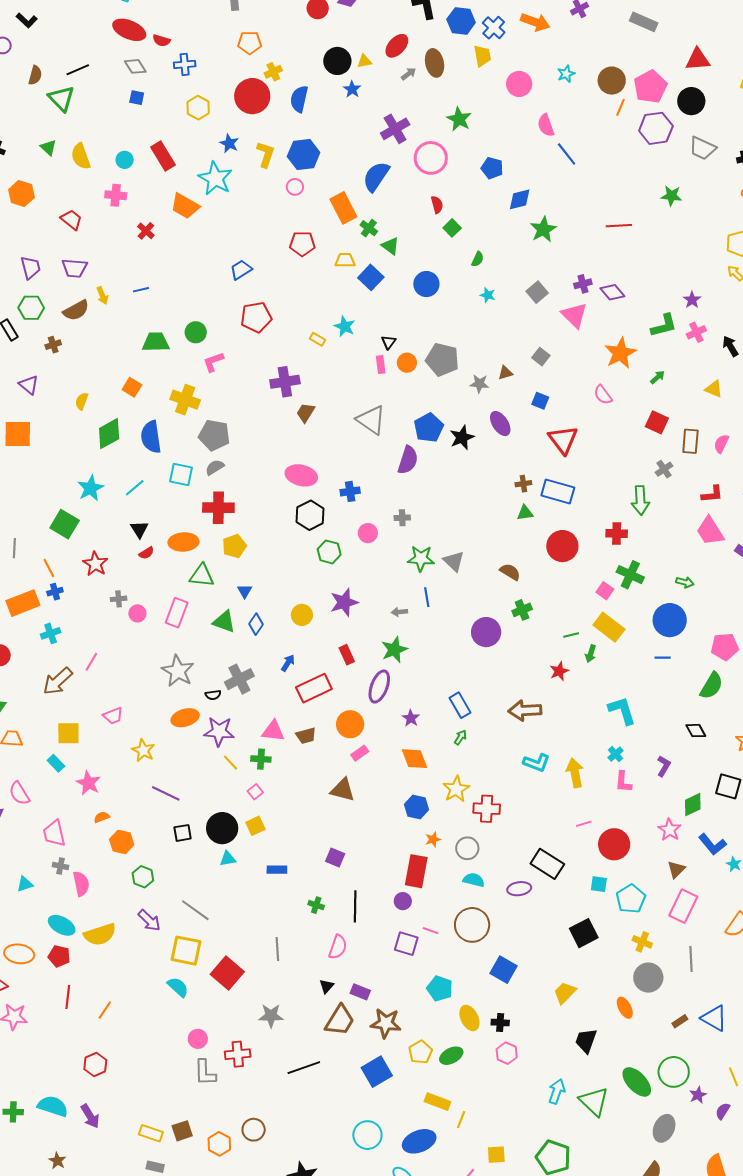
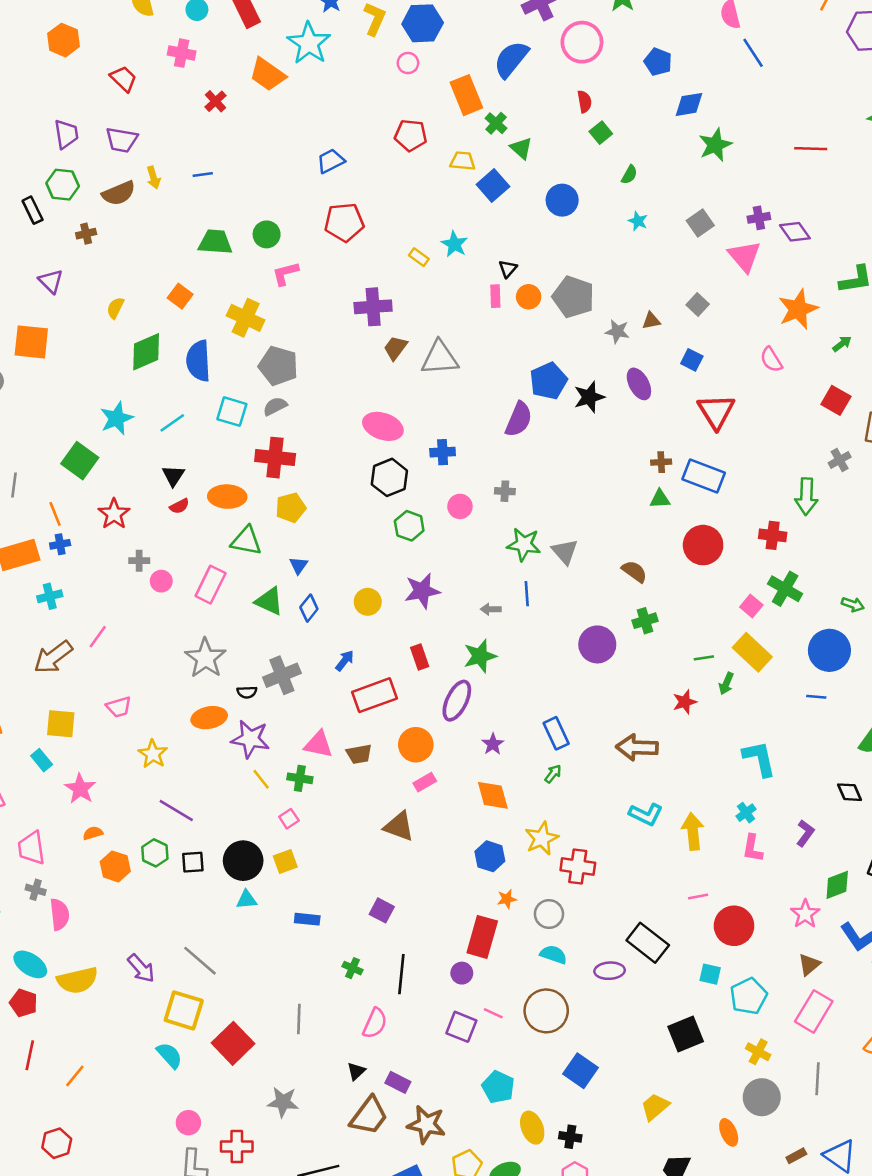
gray triangle: (371, 420) -> (440, 358), moved, turned -44
green hexagon: (143, 877) -> (155, 853), moved

